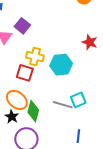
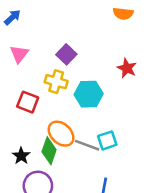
purple square: (22, 26) -> (66, 54), moved
red square: (25, 73) -> (28, 102), moved
orange ellipse: (17, 100) -> (61, 134), moved

